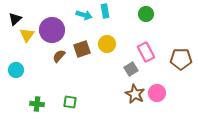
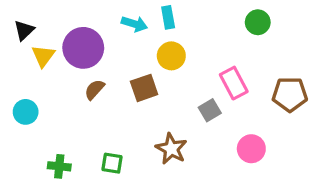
green circle: (146, 14) -> (258, 22), moved
yellow circle: (107, 44) -> (171, 56), moved
brown square: (82, 49) -> (144, 88), moved
brown star: (135, 94) -> (171, 149), moved

